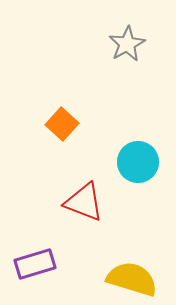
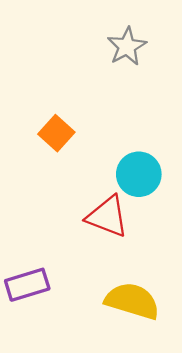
red triangle: (84, 202) -> (107, 216), moved

